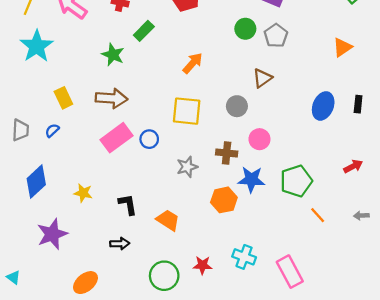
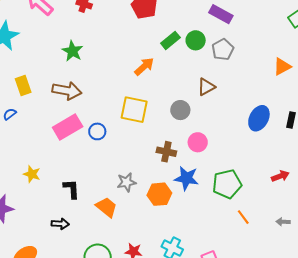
green rectangle: (144, 31) -> (170, 40), moved
gray star: (187, 167) -> (127, 182), moved

